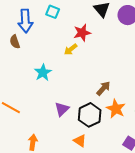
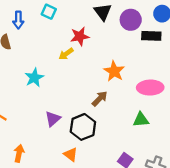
blue arrow: (25, 21) -> (18, 20), size x0.7
orange star: (116, 109) -> (114, 71), moved

